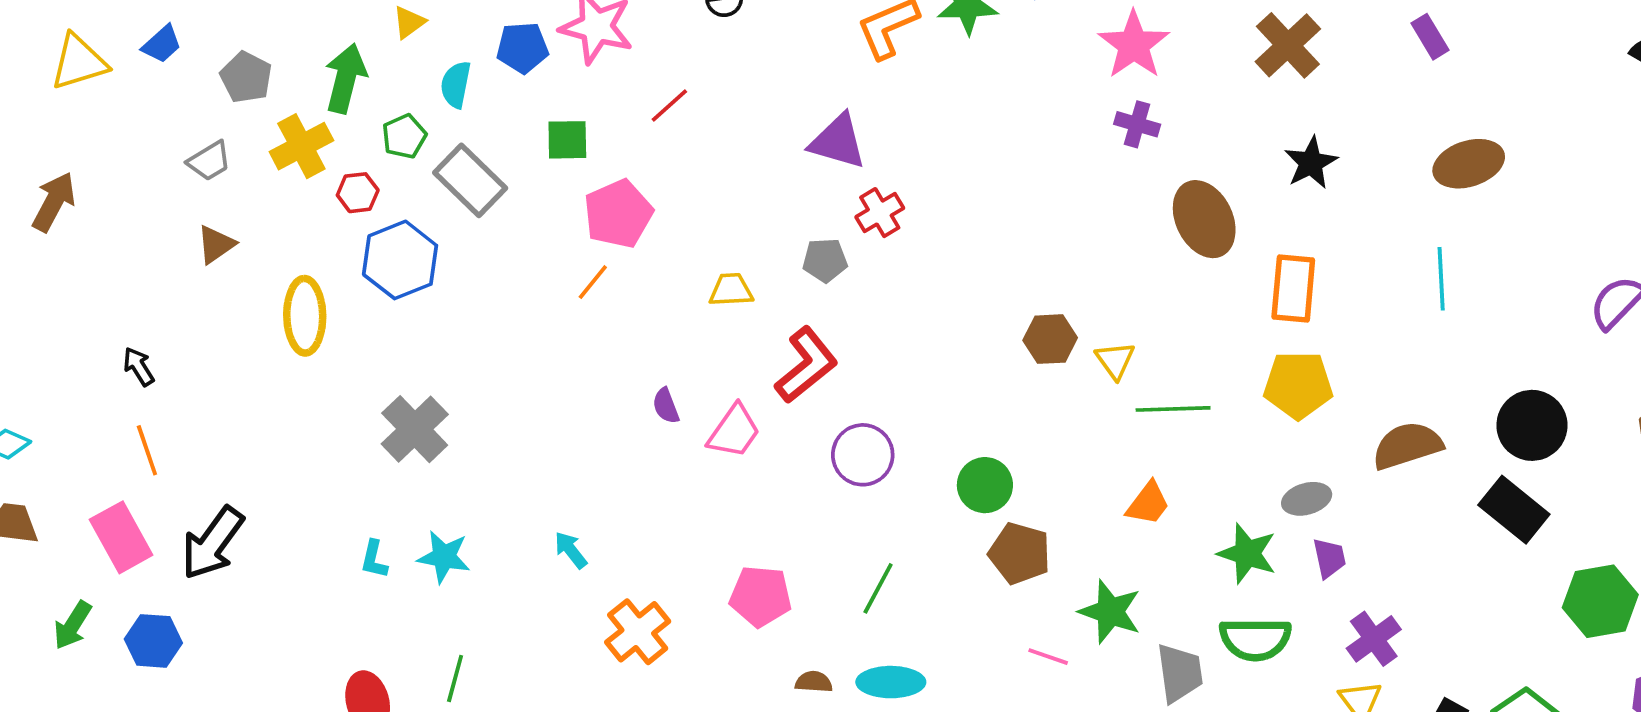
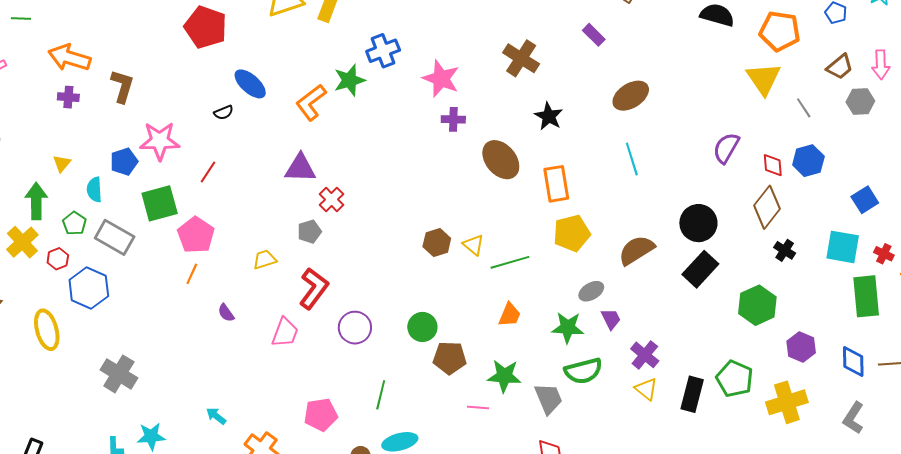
green square: (567, 140) -> (160, 203), size x1.5
purple semicircle: (666, 406) -> (226, 313), moved
black rectangle: (1514, 510) -> (700, 269), turned -72

